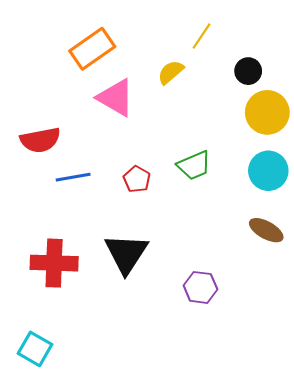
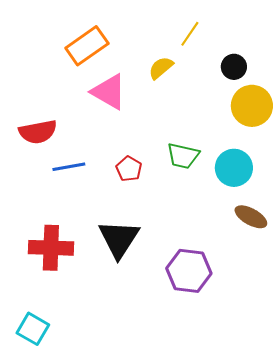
green trapezoid: (194, 165) -> (183, 156), turned 36
cyan circle: (268, 171) -> (234, 168), moved
purple hexagon: (200, 287) -> (189, 271), size x1.4

